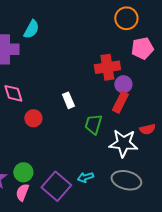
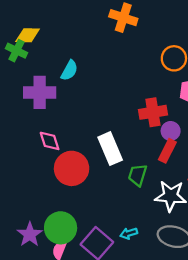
white rectangle: (68, 100) -> (110, 149), size x1.8
red circle: (33, 118) -> (72, 168), size x1.8
green circle: (23, 172) -> (61, 228), size x1.5

